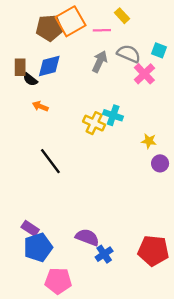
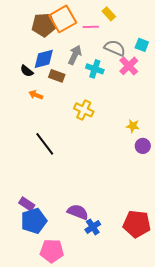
gray arrow: (100, 62) -> (75, 55), moved
brown rectangle: (20, 67) -> (57, 76), moved, turned -70
cyan cross: (113, 115) -> (95, 69), moved

